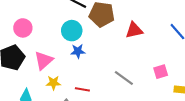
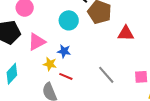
blue star: (78, 51) -> (64, 51), moved
yellow star: (53, 83) -> (50, 64), moved

